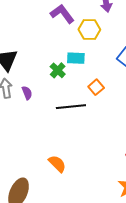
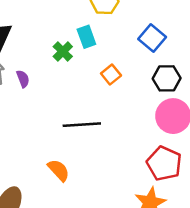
cyan rectangle: (76, 58) -> (86, 37), turned 66
black line: (71, 107) -> (82, 125), moved

